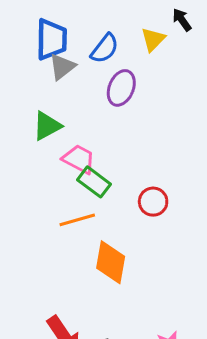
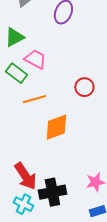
green rectangle: (94, 182) -> (16, 73), moved
orange diamond: (111, 262) -> (56, 127), turned 60

